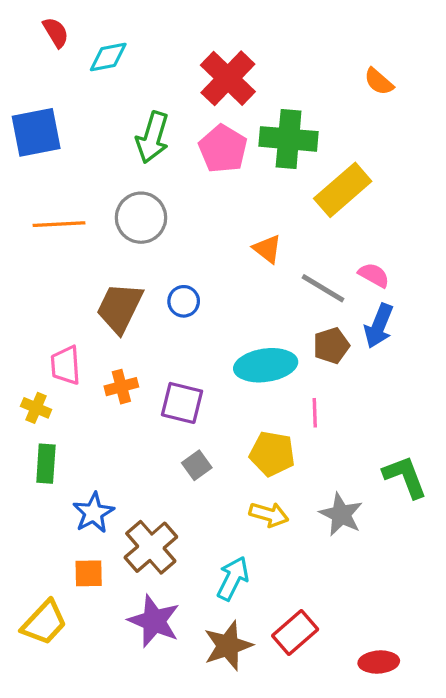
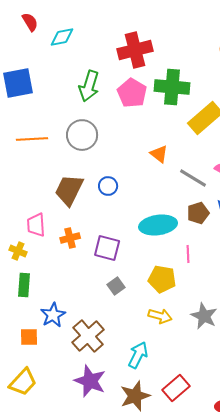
red cross: (228, 78) -> (135, 50), turned 32
orange square: (89, 573) -> (29, 337), moved

